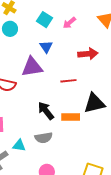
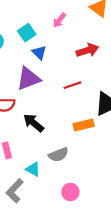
cyan square: (45, 20) -> (27, 33), moved, turned 35
black arrow: (46, 111) -> (34, 123), moved
cyan triangle: (19, 145) -> (33, 169), turned 32

